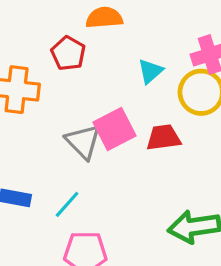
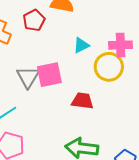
red trapezoid: (163, 138) -> (82, 101), moved

